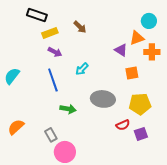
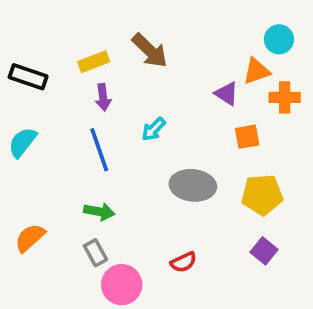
black rectangle: (37, 15) -> (28, 77), moved
brown arrow: (80, 27) -> (150, 51), size x1.5
purple arrow: (55, 52) -> (103, 97), turned 56
green arrow: (68, 109) -> (99, 212), moved
red semicircle: (123, 125) -> (183, 262), moved
purple square: (141, 134) -> (264, 251), turned -32

